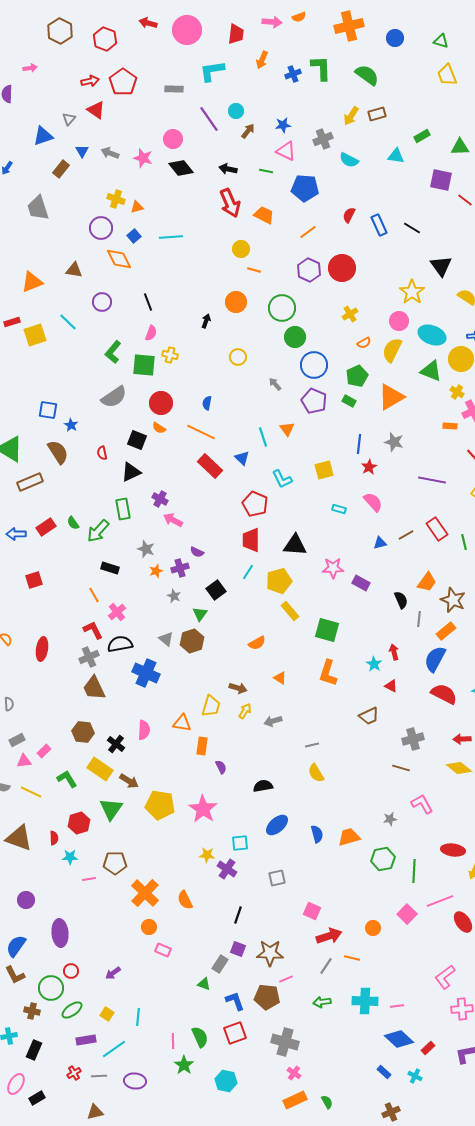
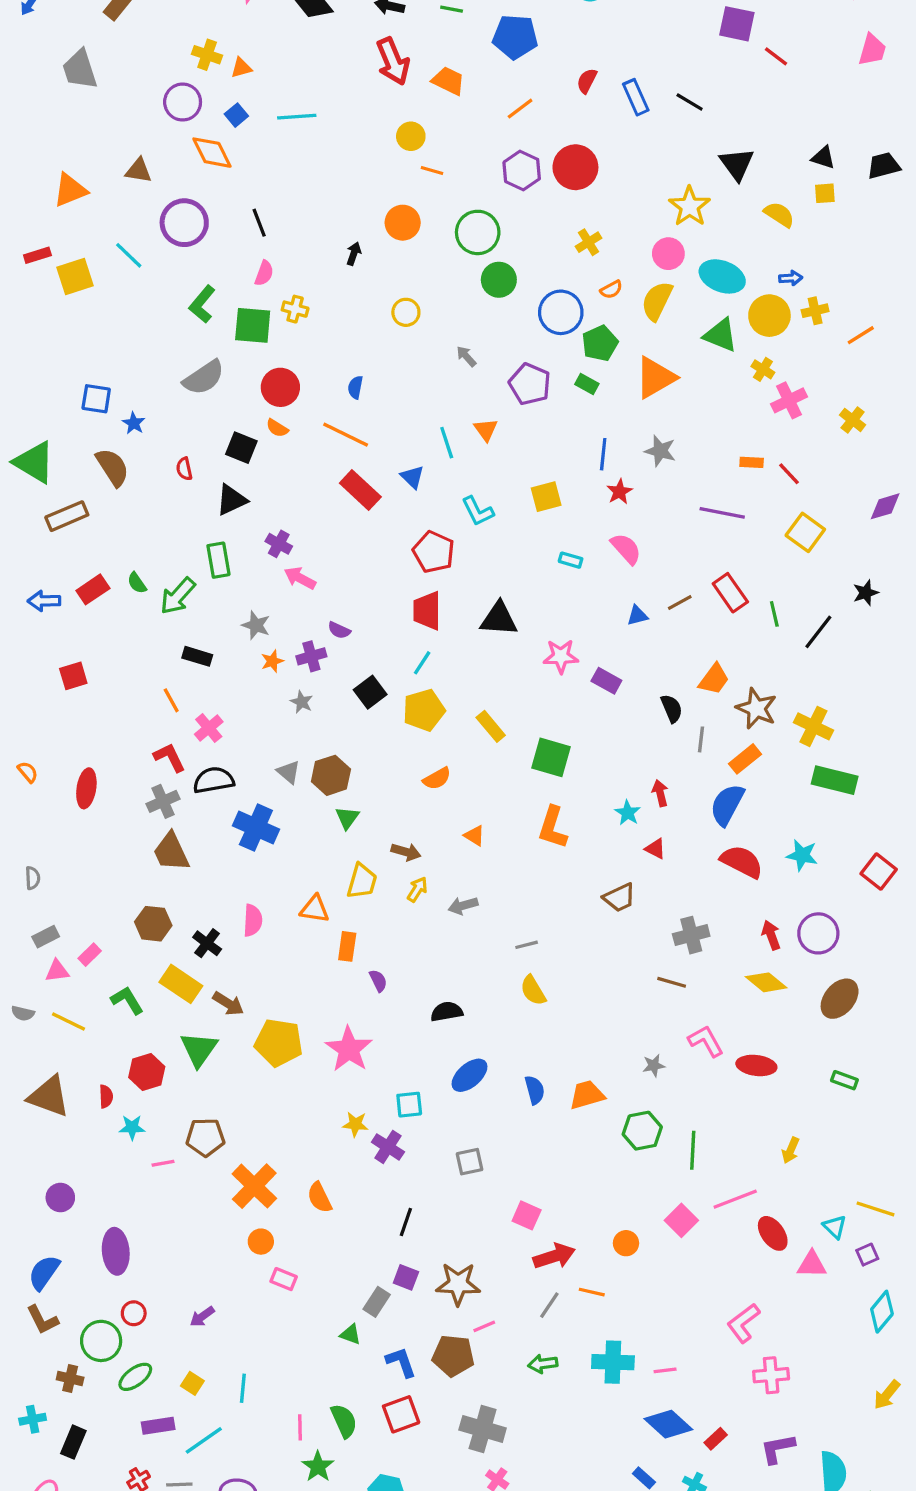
purple circle: (102, 302) -> (184, 223), size x1.5
blue circle: (314, 365) -> (561, 312), moved
orange rectangle: (450, 426) -> (752, 462), moved
yellow pentagon: (279, 581) -> (424, 710), moved
green triangle: (200, 614) -> (347, 818), moved
red arrow: (462, 739) -> (771, 935), turned 72
red ellipse: (453, 850) -> (756, 1065), moved

